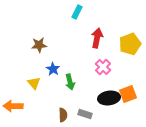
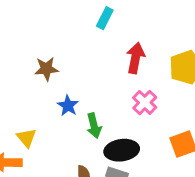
yellow triangle: (34, 83) -> (26, 138), moved
black ellipse: (109, 98) -> (122, 150), moved

